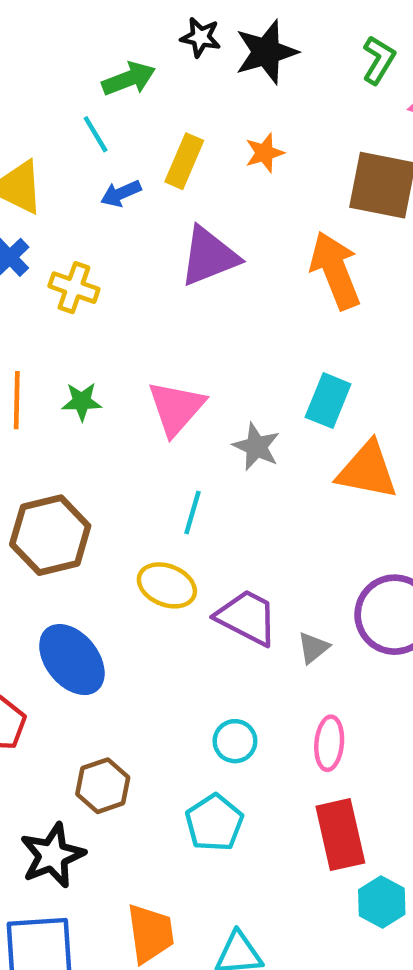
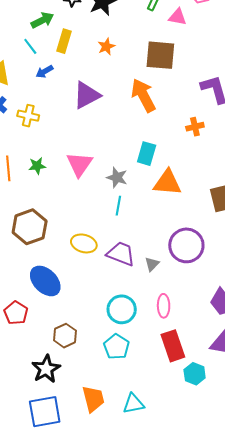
yellow rectangle: (184, 161) -> (64, 41), moved
cyan line: (192, 513) -> (118, 206), moved
cyan circle: (235, 741) -> (122, 309), size x1.5

